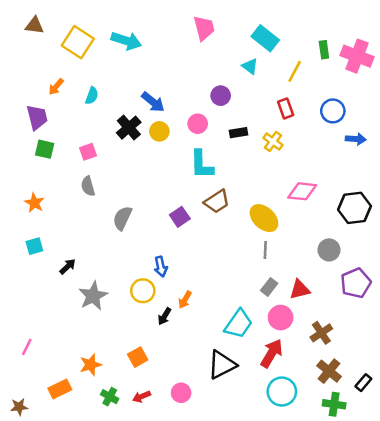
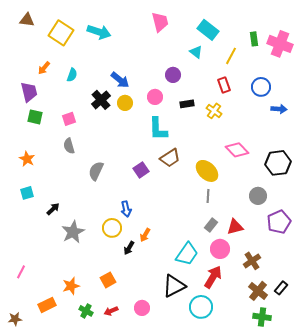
pink diamond: (302, 191) -> (237, 150), turned 40
black rectangle: (363, 383) -> (281, 288), moved
cyan circle: (282, 392) -> (201, 307), moved

